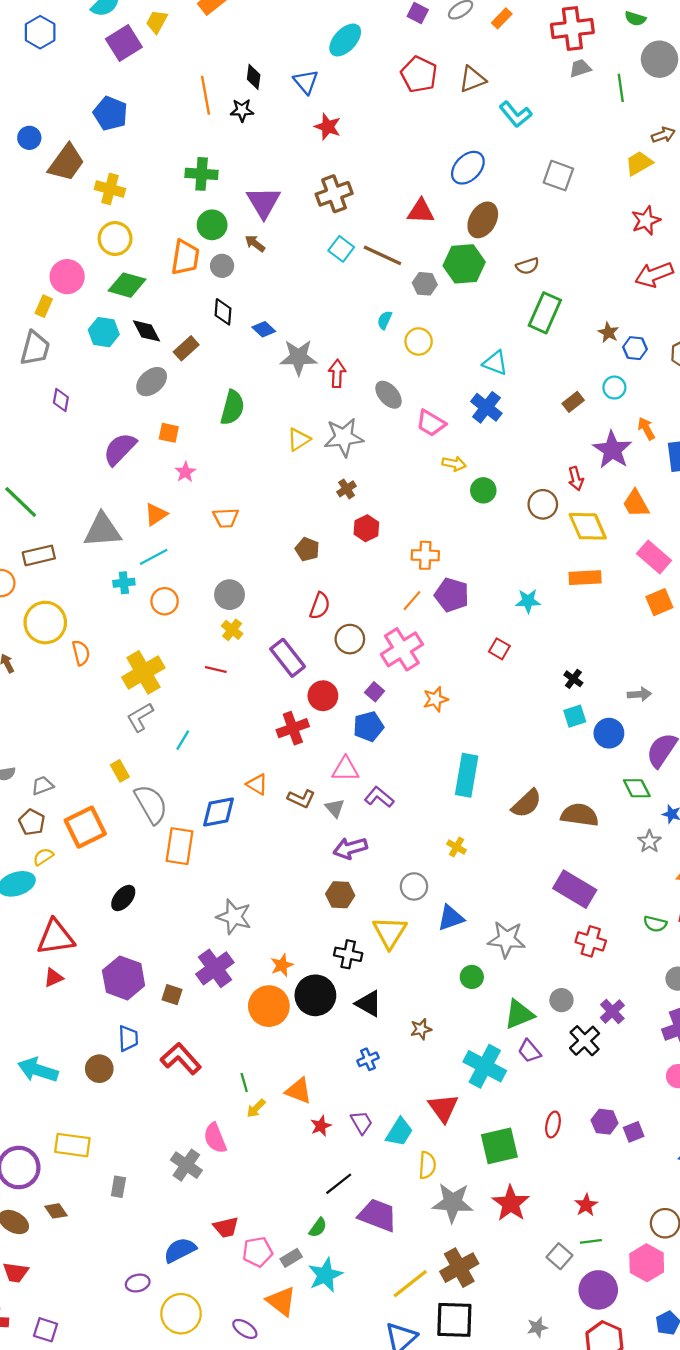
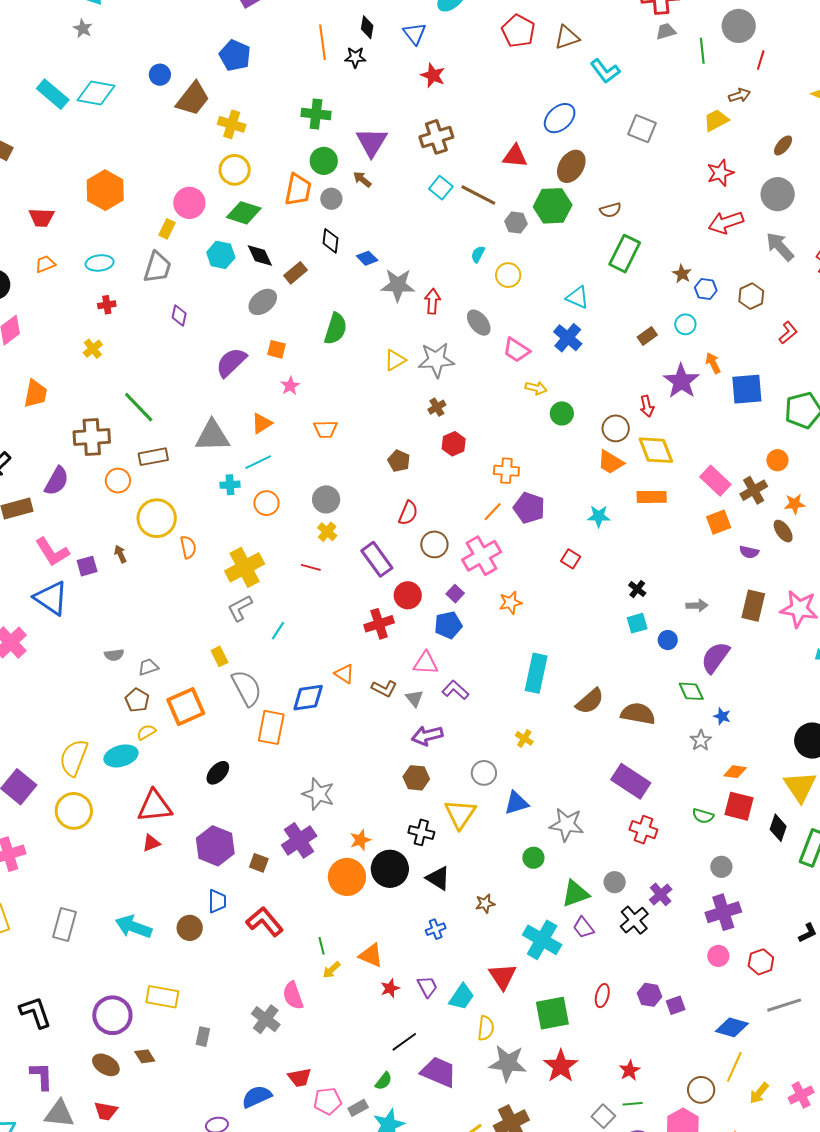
orange trapezoid: (636, 504) -> (611, 462), moved, turned -32
blue circle: (609, 733) -> (668, 640), size x0.7

